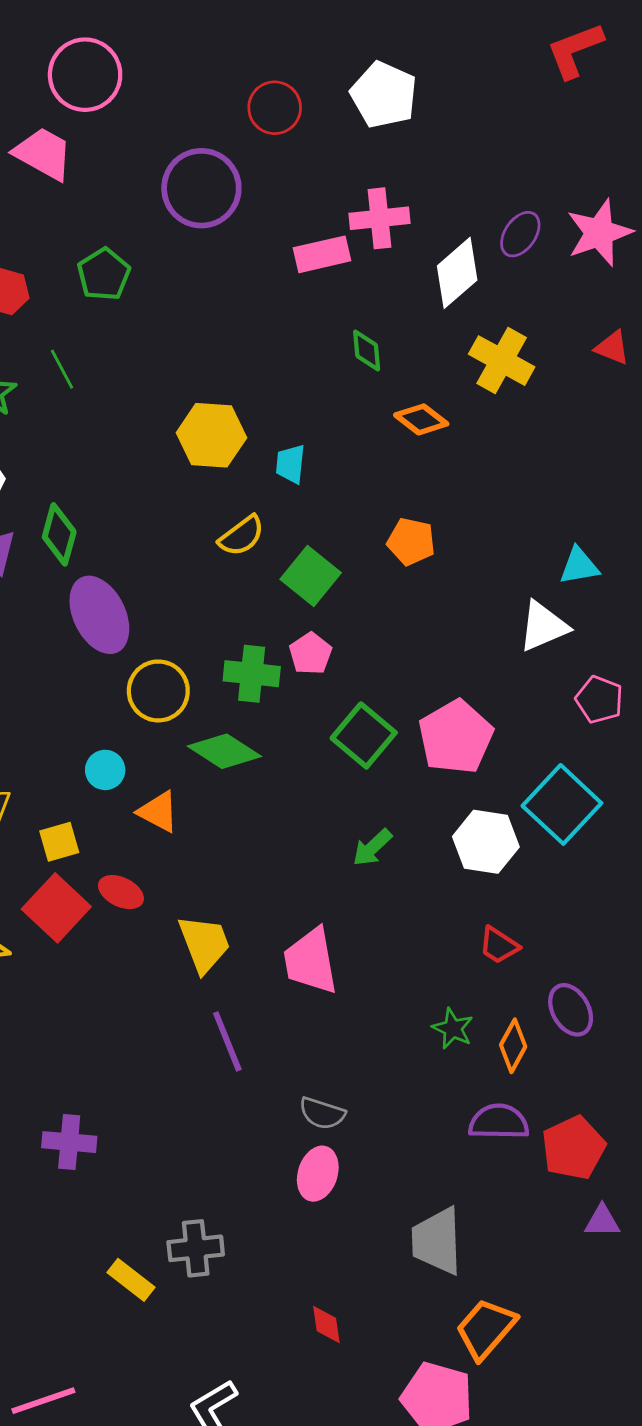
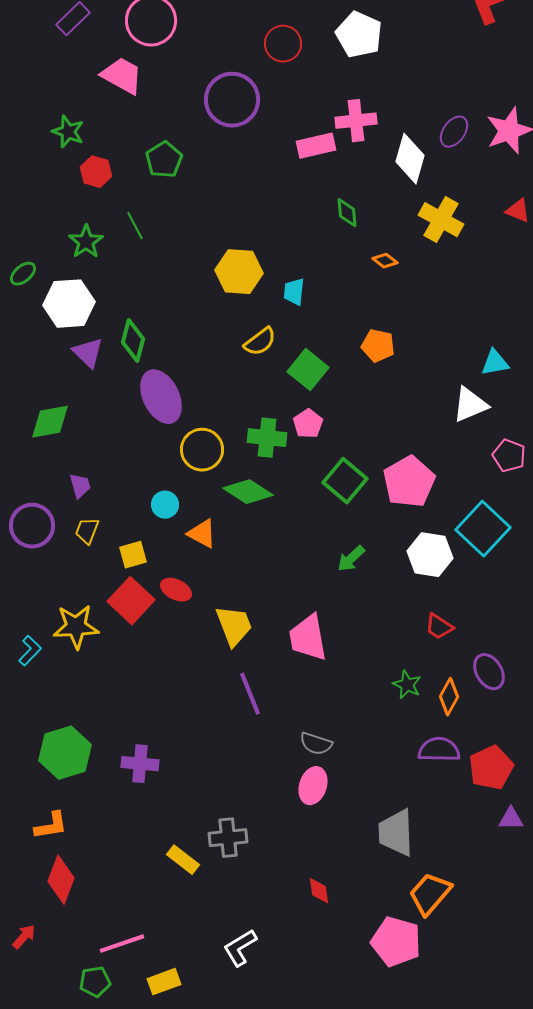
white diamond: (457, 273) -> (410, 159), turned -33
orange diamond: (421, 419) -> (385, 261), size x0.7

